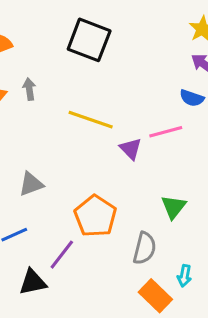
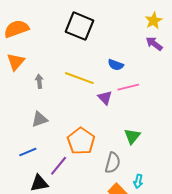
gray arrow: (29, 89) -> (39, 81), moved
blue semicircle: (192, 98) -> (116, 65), moved

